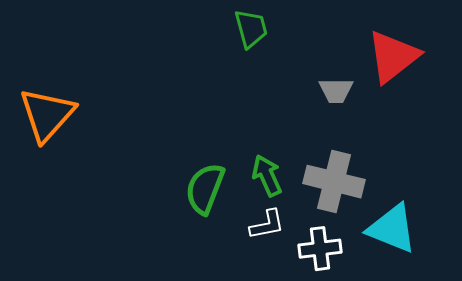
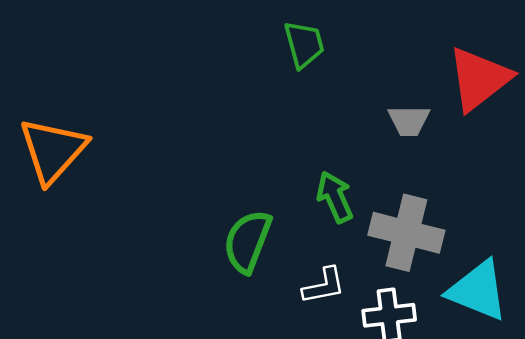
green arrow: (267, 176) -> (335, 197), moved

